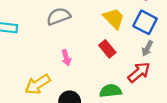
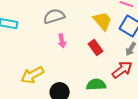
pink arrow: (66, 58) -> (62, 41), moved

